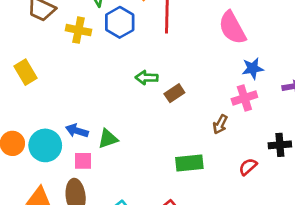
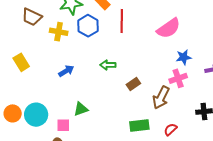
pink semicircle: (232, 28) -> (169, 28), turned -95
brown rectangle: (174, 93) -> (133, 84), moved
brown arrow: (220, 124) -> (161, 98), size x1.6
blue arrow: (77, 131) -> (66, 71), moved, turned 133
red semicircle: (248, 167) -> (170, 129), moved

